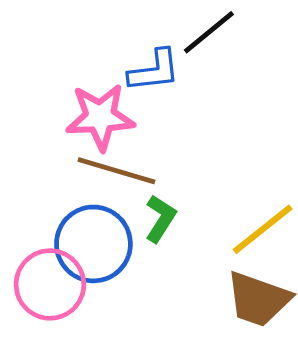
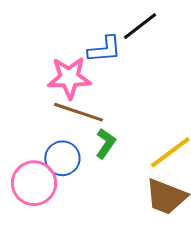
blue circle: (93, 244) -> (62, 158), size x0.7

